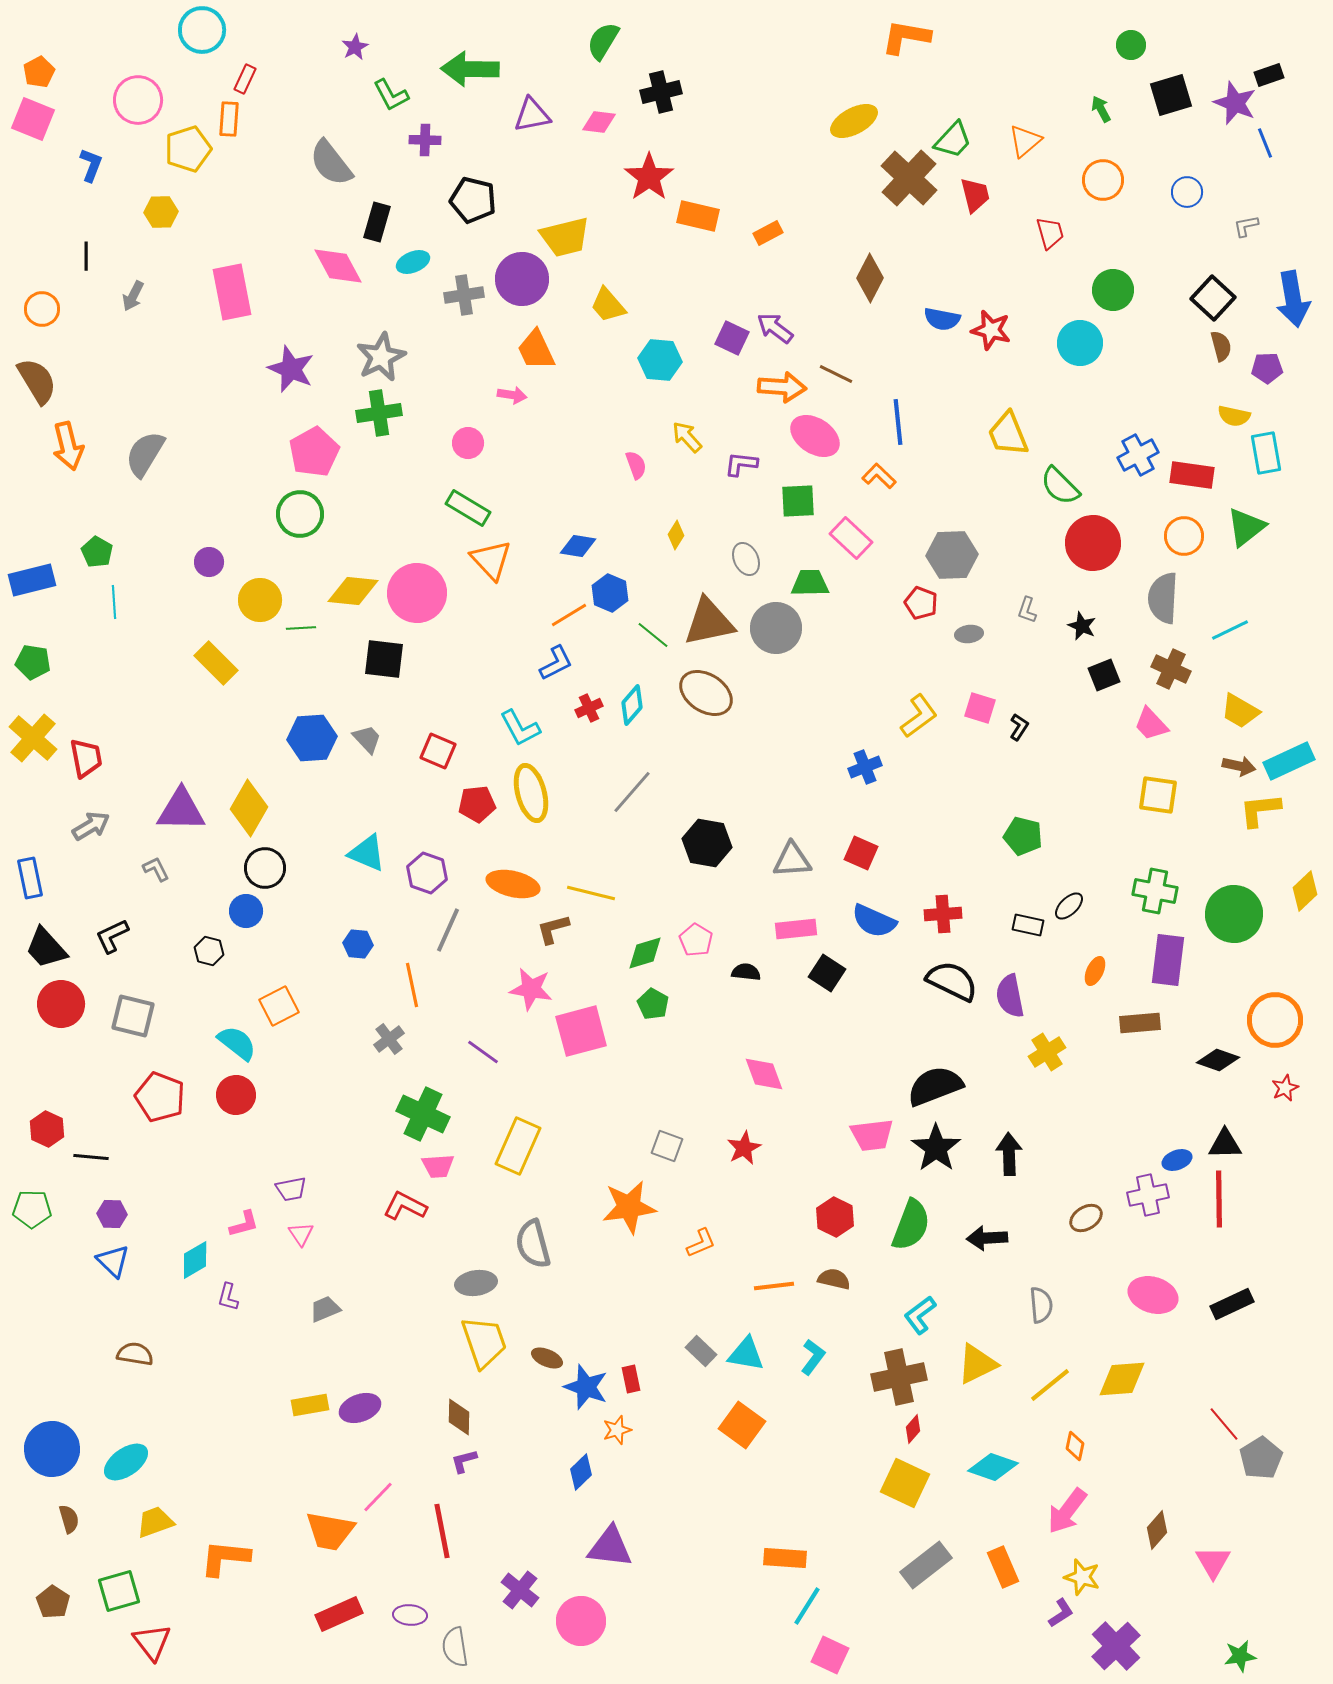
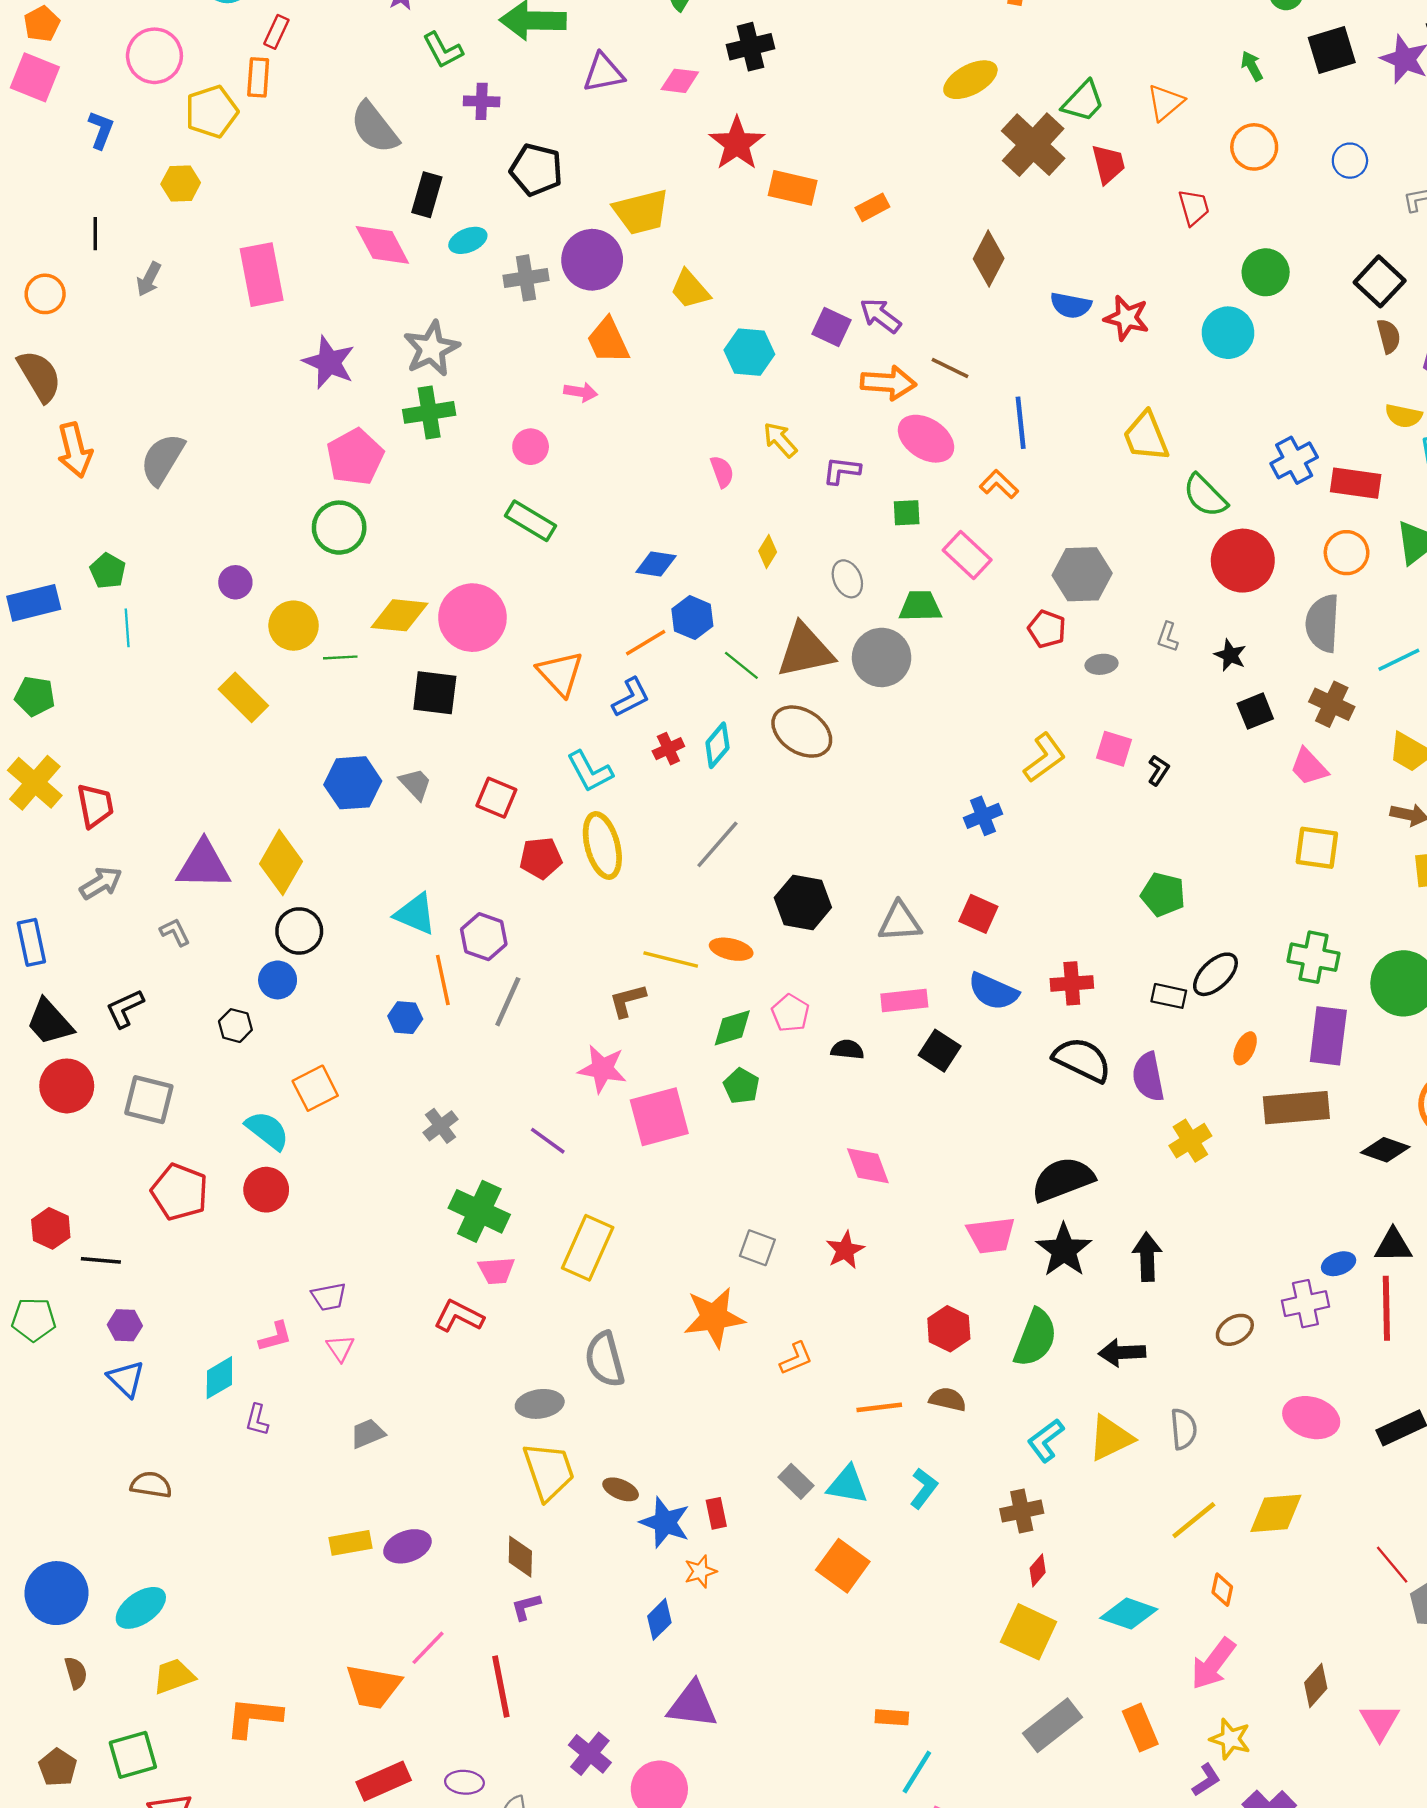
green square: (798, 501) -> (907, 513), size x0.7
orange triangle: (491, 560) -> (560, 673), moved
orange ellipse: (513, 884) -> (731, 949), moved, size x0.7
black ellipse: (1069, 906) -> (1215, 974), size x1.4
orange line: (412, 985) -> (443, 980), moved
brown rectangle: (1140, 1023) -> (1296, 1108), size x1.4
yellow triangle: (977, 1364) -> (1111, 1438), moved
brown cross: (899, 1377) -> (1022, 1511), size x0.7
orange rectangle: (785, 1558) -> (892, 1717), size x0.7

